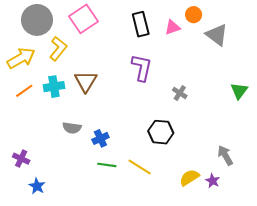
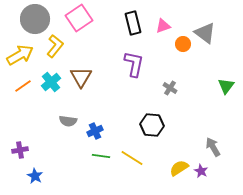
orange circle: (194, 15) -> (183, 44), moved
cyan cross: (54, 87) -> (51, 82), turned -30
purple cross: (21, 159) -> (20, 150), turned -35

